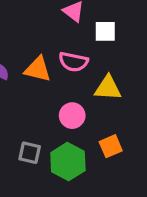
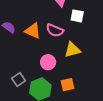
yellow triangle: (108, 88) -> (72, 50), turned -30
gray square: (30, 153) -> (19, 80), turned 32

